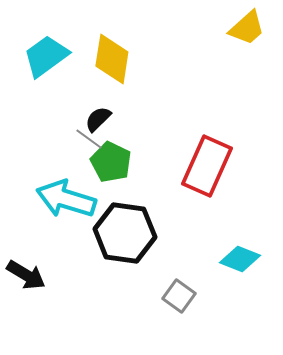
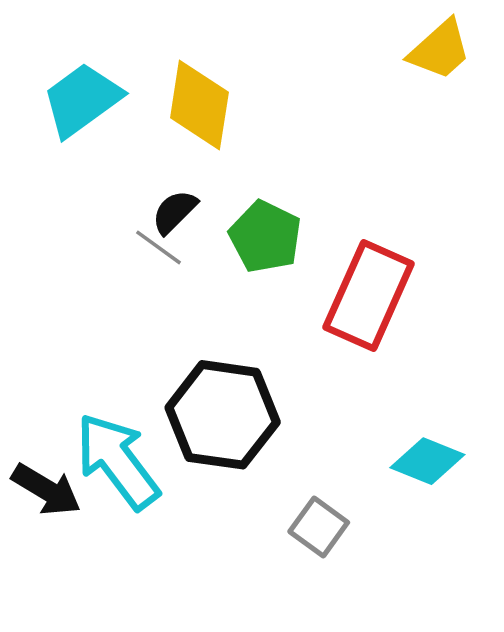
green pentagon: (111, 162) -> (265, 237), moved
cyan arrow: (66, 199) -> (118, 461), moved, turned 36

